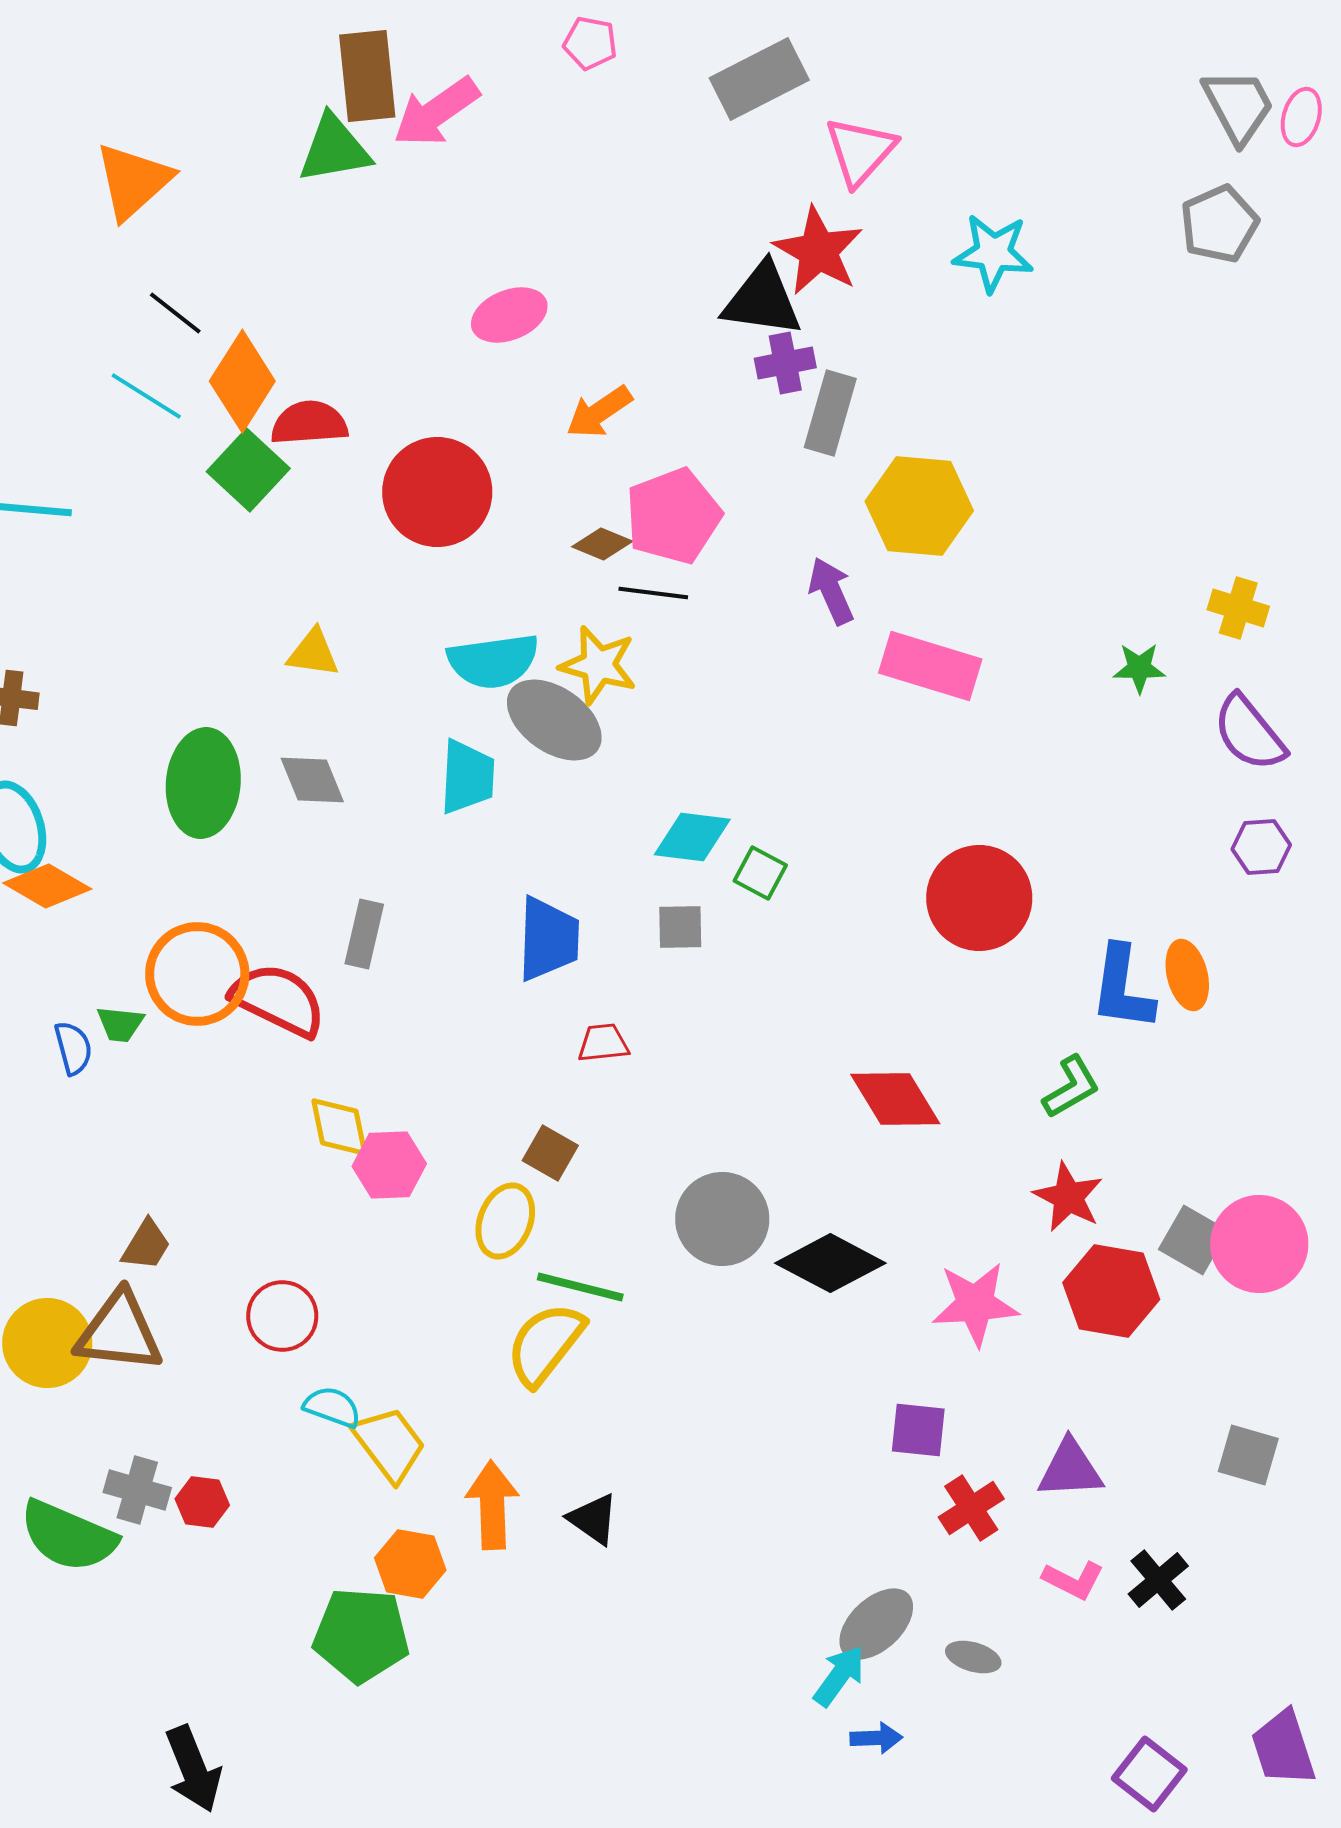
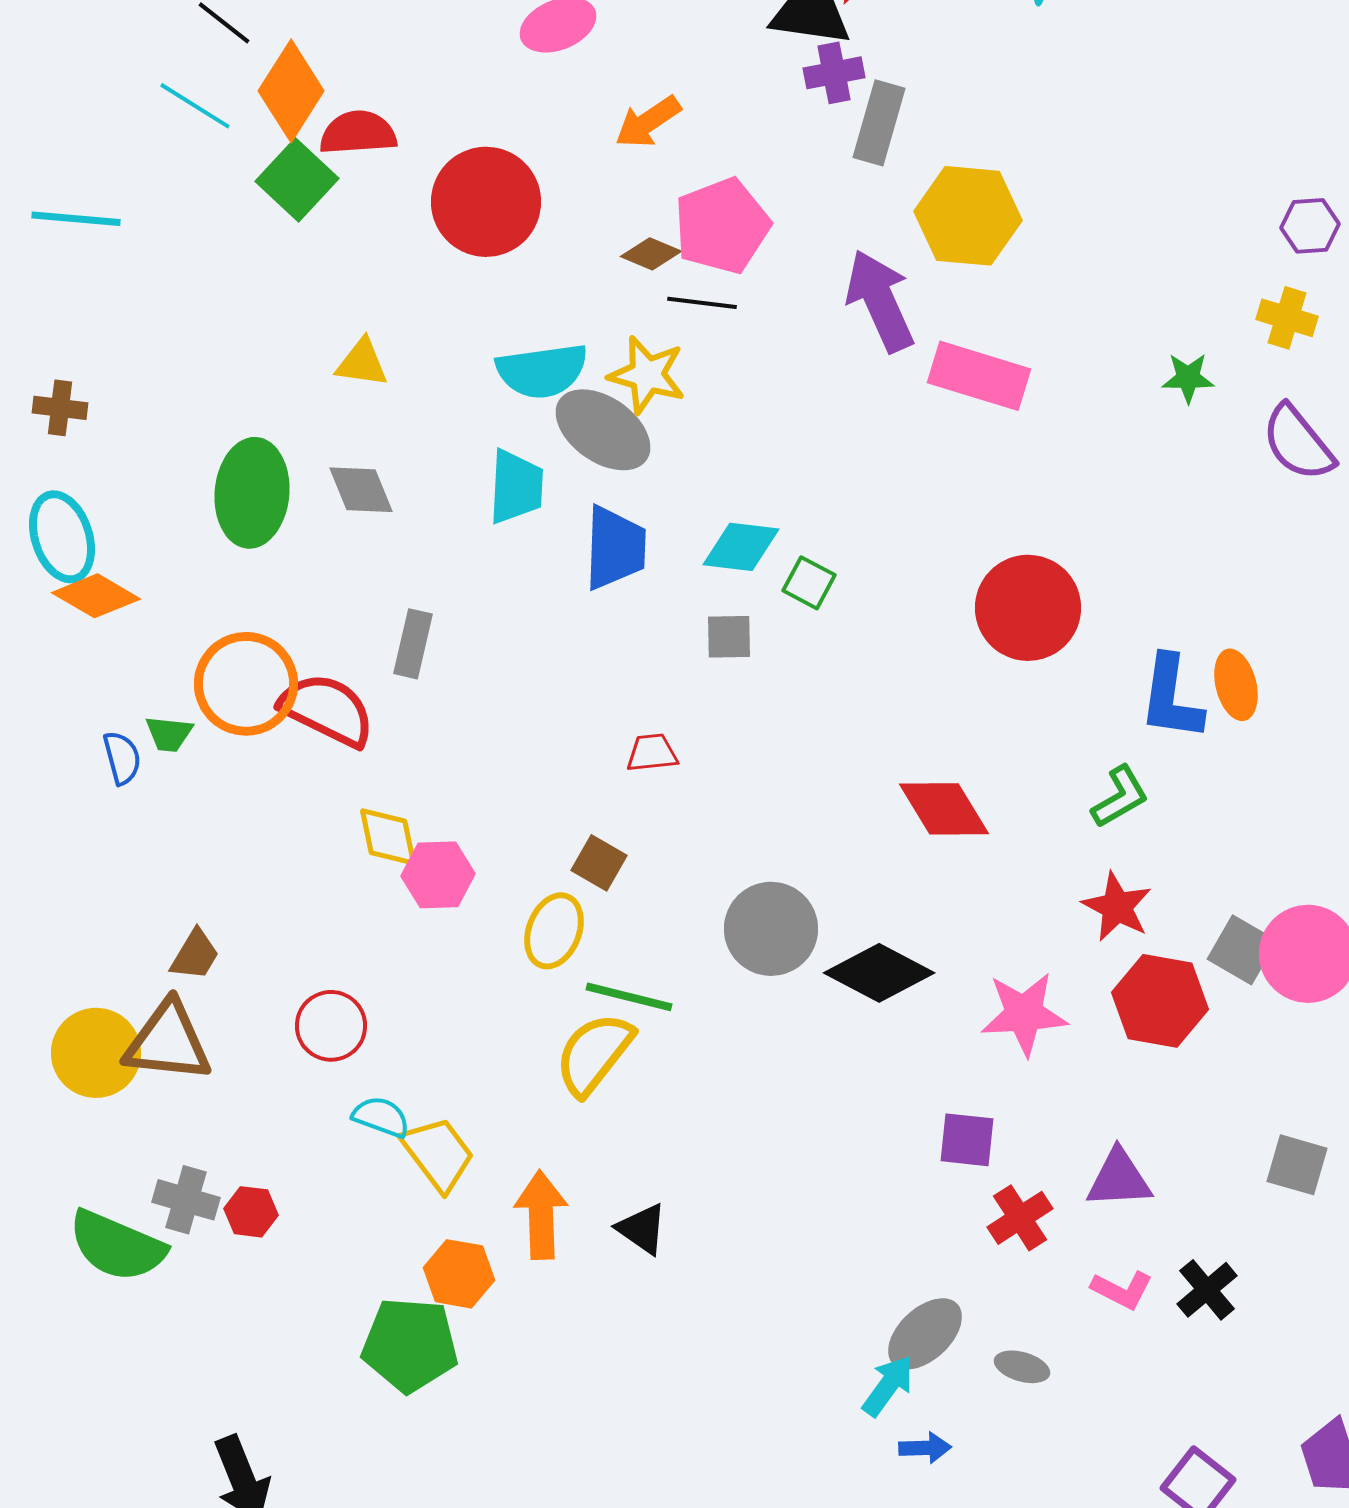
purple arrow: (831, 591) -> (880, 301), size x1.5
purple hexagon: (1261, 847) -> (1310, 226), moved
blue trapezoid: (548, 939) -> (615, 548), moved

